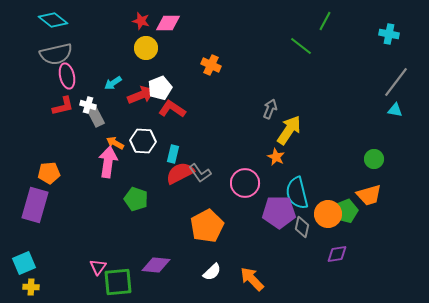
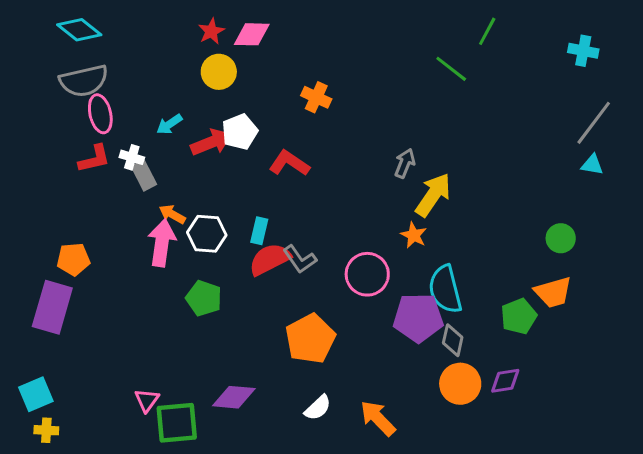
red star: (141, 21) -> (211, 31), turned 30
red L-shape: (172, 109) -> (289, 163), moved
white hexagon: (143, 141) -> (207, 234), moved
orange circle: (328, 214) -> (460, 384), moved

